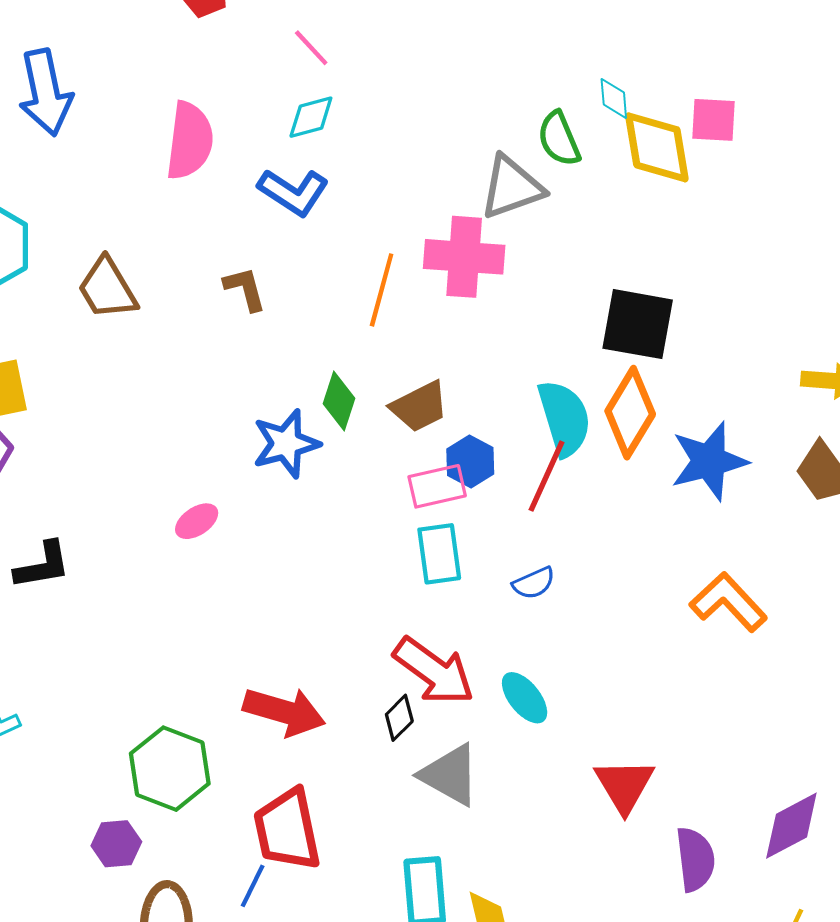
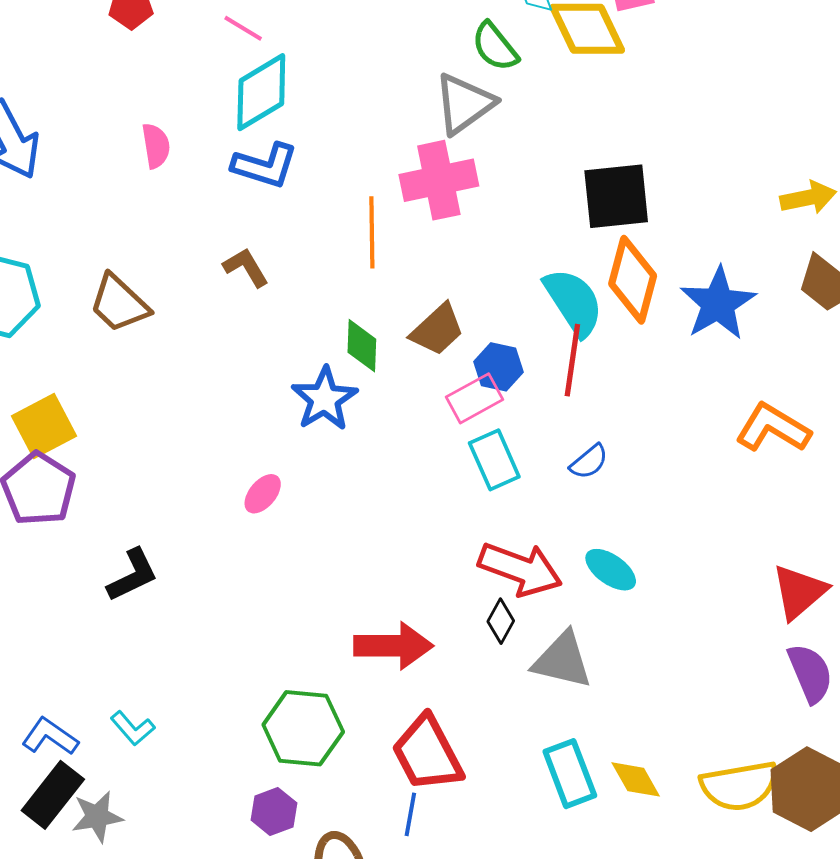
cyan diamond: (311, 117) -> (261, 92), size x1.6
pink semicircle: (190, 141) -> (156, 146), size x0.6
red triangle: (624, 785) -> (799, 592), moved, turned 36

